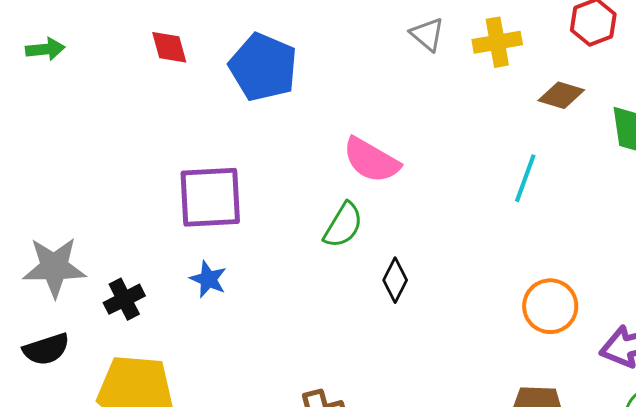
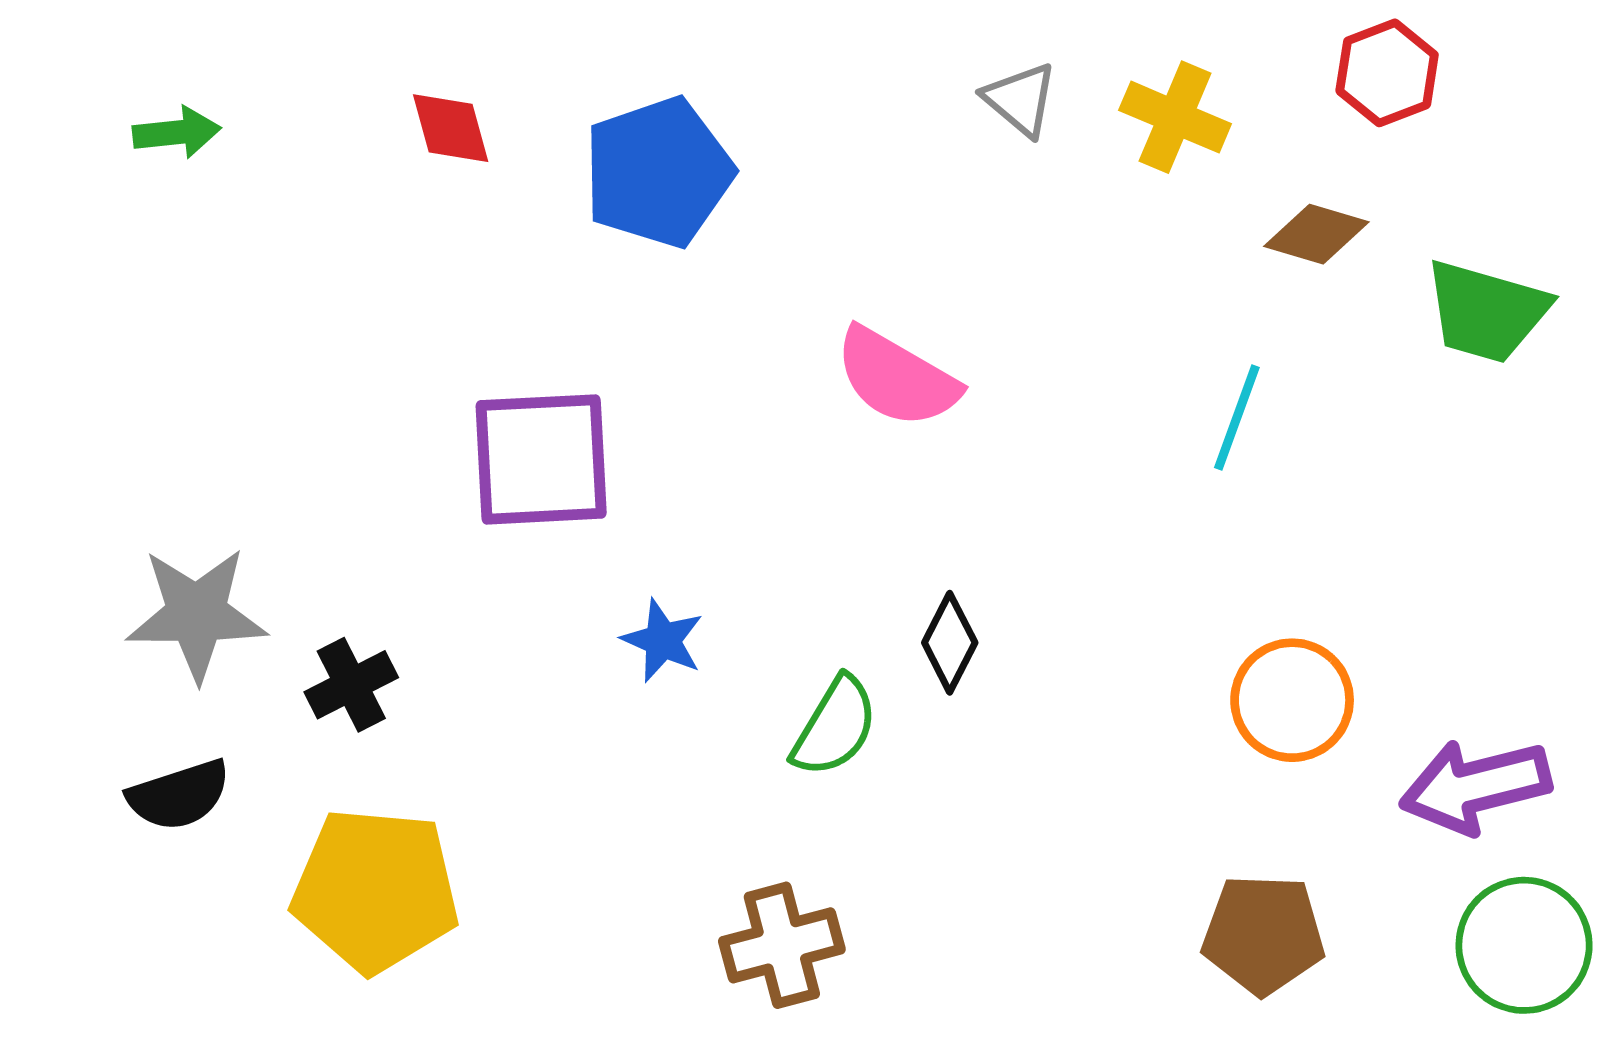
yellow cross: (497, 42) -> (1175, 117), turned 33
blue pentagon: (263, 67) -> (658, 172), turned 30
green semicircle: (343, 225) -> (835, 727), moved
blue star: (208, 279) -> (663, 641), moved

